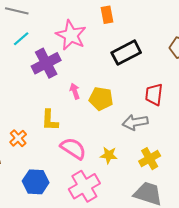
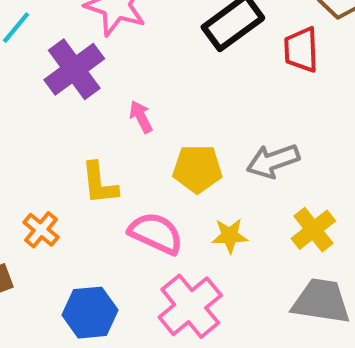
red trapezoid: (154, 95) -> (301, 50), moved
yellow pentagon: (101, 99) -> (197, 169), moved

